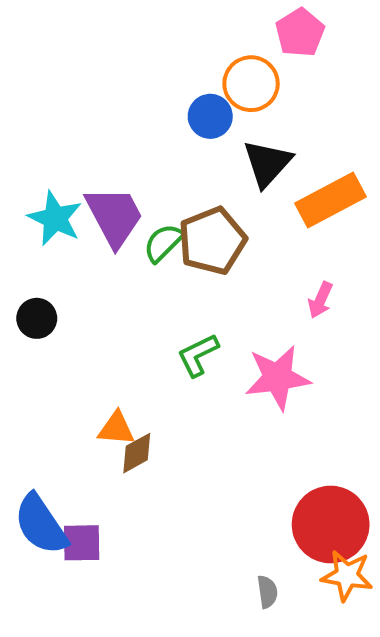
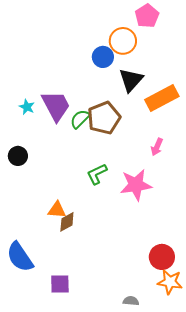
cyan star: (55, 218) -> (27, 107), size x0.6
red circle: (331, 524) -> (162, 257), size x0.7
purple square: (82, 543) -> (60, 284), moved
gray semicircle: (267, 592) -> (131, 301), moved, turned -77

